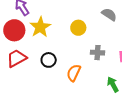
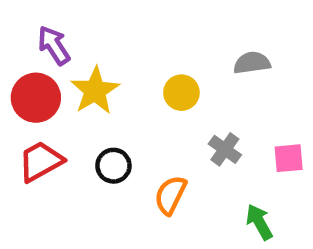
gray semicircle: (109, 14) -> (252, 63), turned -42
gray cross: (97, 53) -> (225, 149), turned 32

